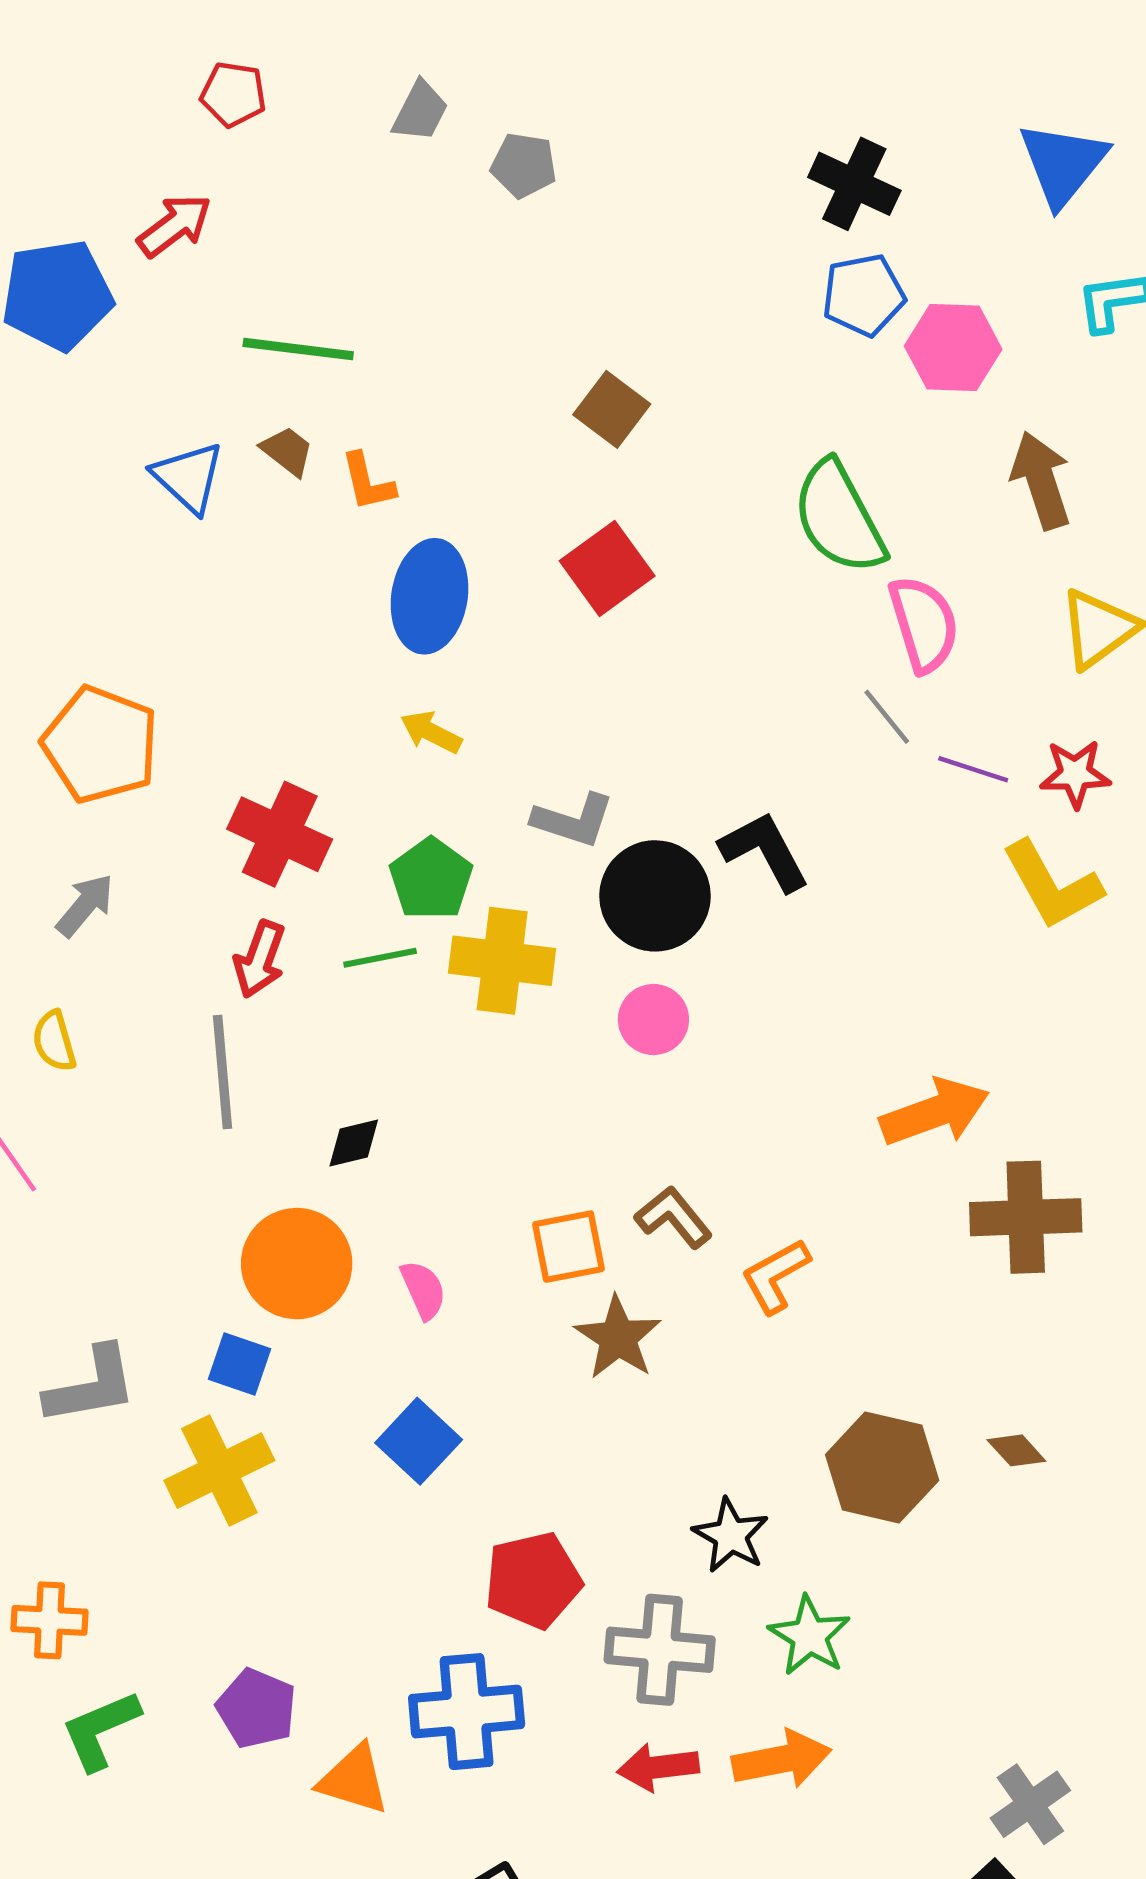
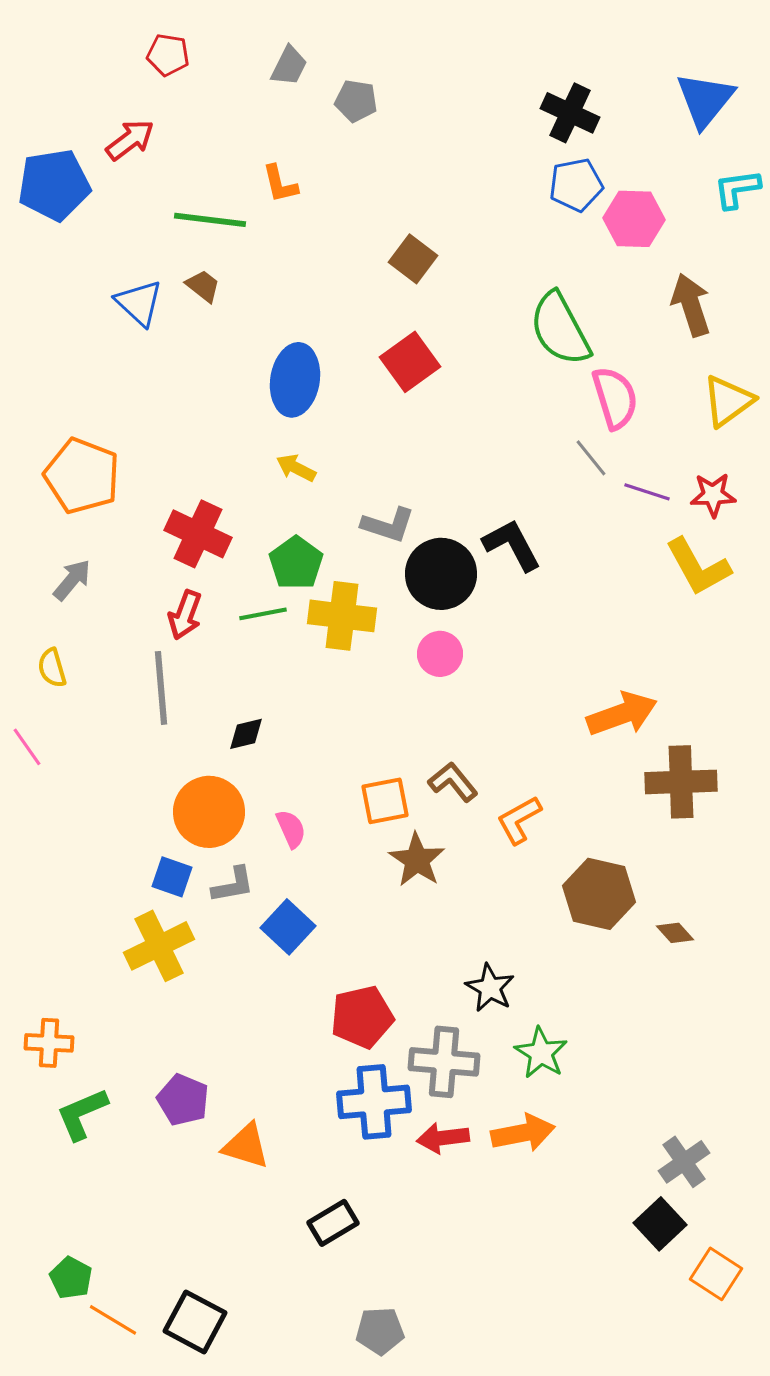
orange L-shape: (368, 482) -> (280, 184), moved
gray L-shape: (91, 1386) -> (233, 885), moved, size x0.7
brown hexagon: (882, 1467) -> (599, 894), moved
blue cross: (467, 1712) -> (374, 1102), moved

